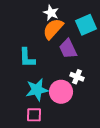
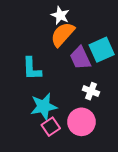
cyan square: (86, 25) -> (102, 50), moved
pink circle: (61, 92) -> (81, 122), moved
pink square: (34, 115) -> (51, 127), moved, turned -35

